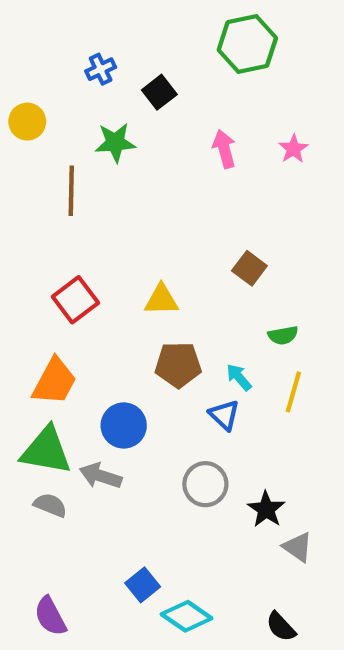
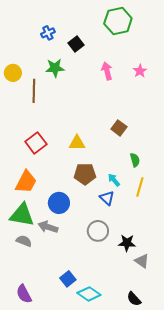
yellow circle: (27, 122) -> (13, 73), moved
green semicircle: (283, 335) -> (135, 160), turned -96
black star: (266, 509) -> (127, 243), turned -30

